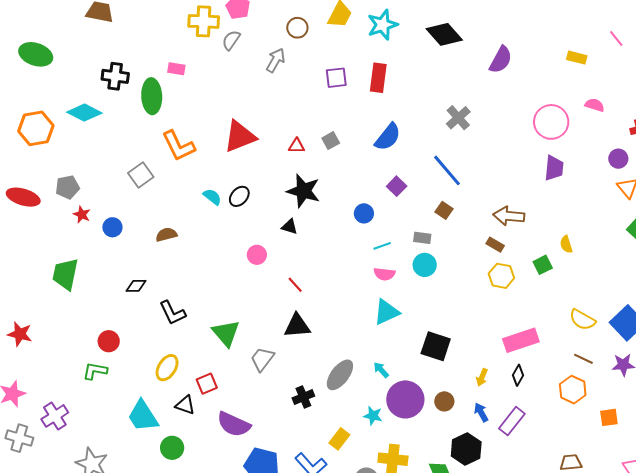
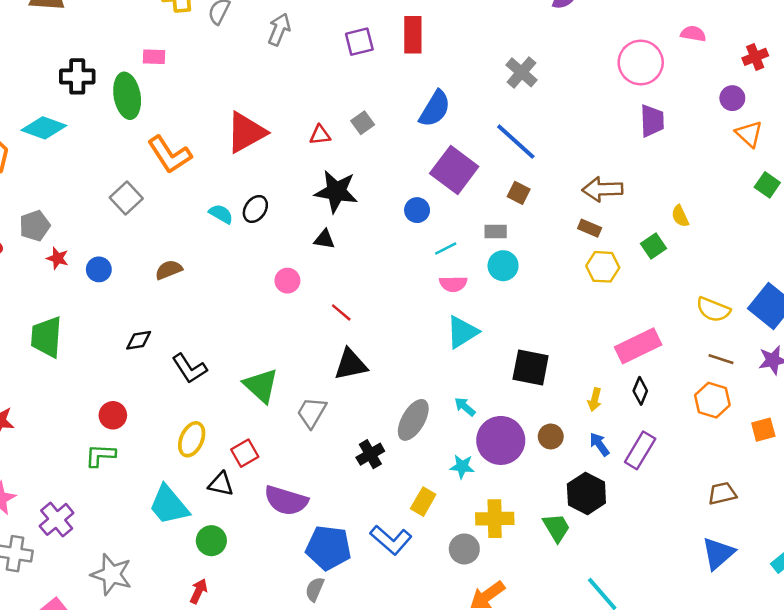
purple square: (397, 186) -> (454, 170), size x1.8

